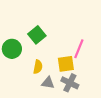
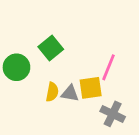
gray triangle: (48, 83) -> (70, 93), moved
gray cross: (70, 83) -> (113, 114), moved

